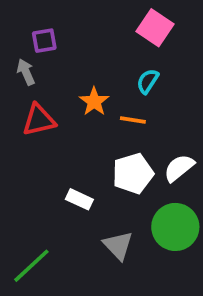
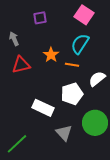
purple square: (44, 41) -> (40, 18), moved
cyan semicircle: (148, 81) -> (80, 44), size x1.5
white semicircle: (179, 168) -> (97, 79), moved
white rectangle: (79, 199) -> (43, 108), size x1.5

